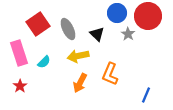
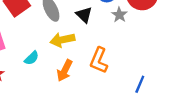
cyan semicircle: (44, 62) -> (32, 58), moved

